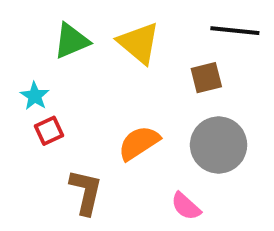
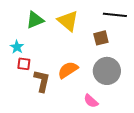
red square: (49, 131) -> (24, 64), turned 32
brown L-shape: (86, 192) -> (42, 81), moved

